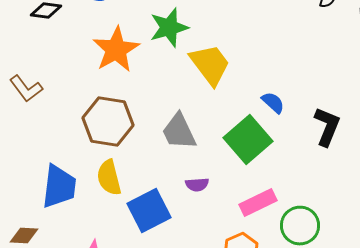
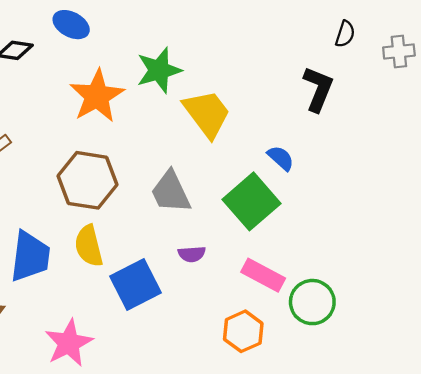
black L-shape: (327, 127) -> (318, 89), moved
pink rectangle: (258, 203) -> (263, 275), turned 54

